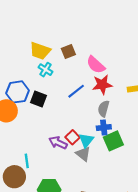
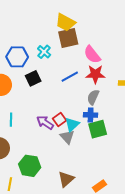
yellow trapezoid: (40, 51) -> (65, 22), moved
brown square: (68, 51) -> (68, 38), size x1.5
blue hexagon: (18, 92) -> (17, 57), moved
black square: (39, 99) -> (33, 78), turned 35
cyan line: (27, 161) -> (11, 120), moved

